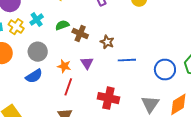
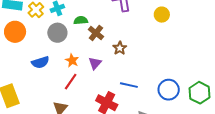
gray circle: (38, 52) -> (57, 33), moved
blue line: (127, 60) -> (129, 85), moved

